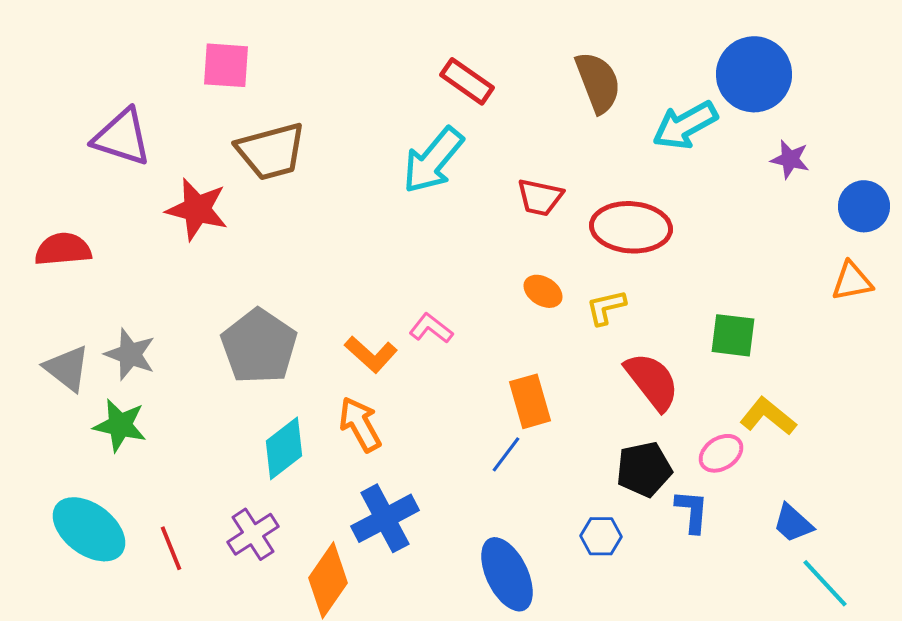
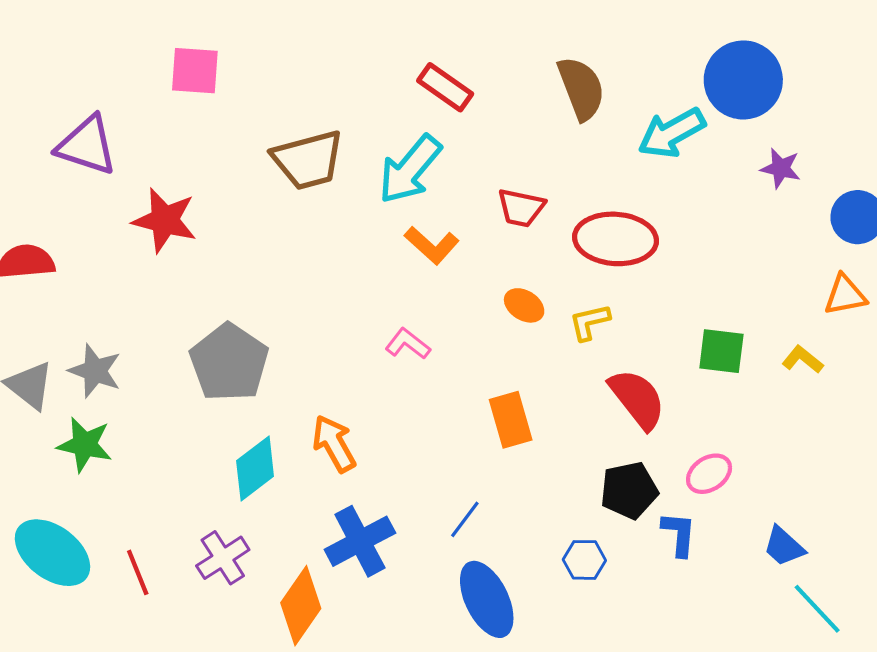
brown trapezoid: (271, 151) -> (308, 160), moved
orange L-shape: (371, 354) -> (432, 245), moved
yellow L-shape: (768, 416) -> (802, 359), moved, size x0.7
blue line: (506, 454) -> (465, 519), moved

